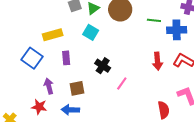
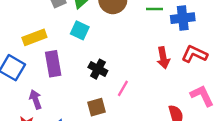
purple rectangle: (66, 58) -> (53, 64), size x1.5
brown square: (77, 88) -> (96, 107), moved

